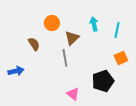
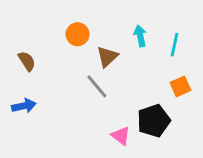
brown semicircle: (34, 44) -> (27, 61), moved
gray line: (65, 58) -> (97, 86), turned -30
pink triangle: (73, 94) -> (121, 136), moved

